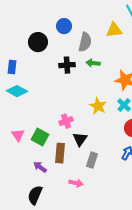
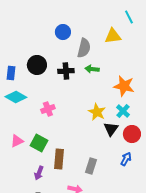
black circle: (38, 42) -> (37, 65), moved
pink cross: (66, 121) -> (48, 109), moved
pink triangle: (18, 135) -> (17, 141), turned 40
black triangle: (80, 139) -> (111, 129), moved
purple arrow: (40, 167) -> (39, 173), turned -104

